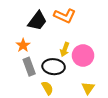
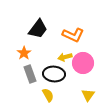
orange L-shape: (65, 16) -> (73, 35), moved
yellow arrow: (65, 49) -> (65, 57), turned 56

